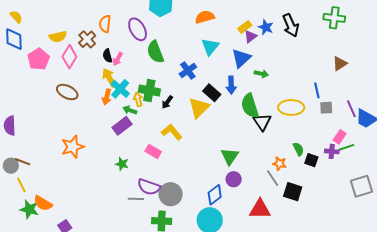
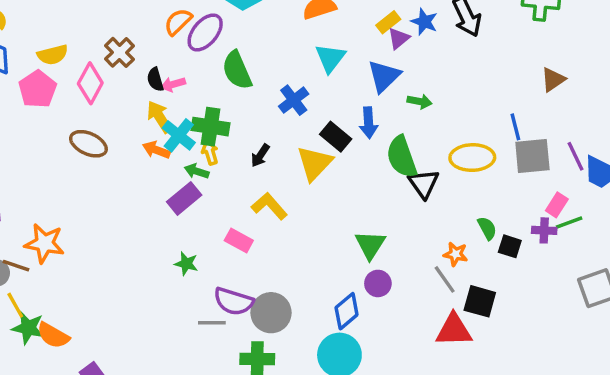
orange semicircle: (105, 24) -> (178, 22), moved, turned 42
purple ellipse: (138, 29) -> (205, 32), turned 70
yellow semicircle: (58, 37) -> (53, 55), moved
pink arrow: (118, 59) -> (173, 84), turned 48
green cross: (149, 91) -> (211, 127), moved
orange arrow: (107, 97) -> (156, 150), turned 98
gray square: (326, 108) -> (532, 156), size x1.6
orange star: (73, 147) -> (45, 243), moved, turned 30
green star: (29, 209) -> (28, 328), moved
red triangle: (260, 209) -> (454, 330), moved

